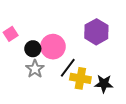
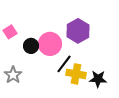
purple hexagon: (96, 32) -> (78, 31), moved
gray star: (35, 69) -> (13, 75), moved

